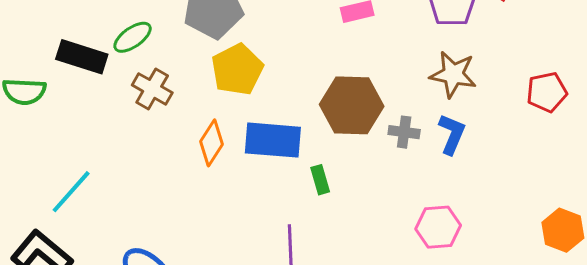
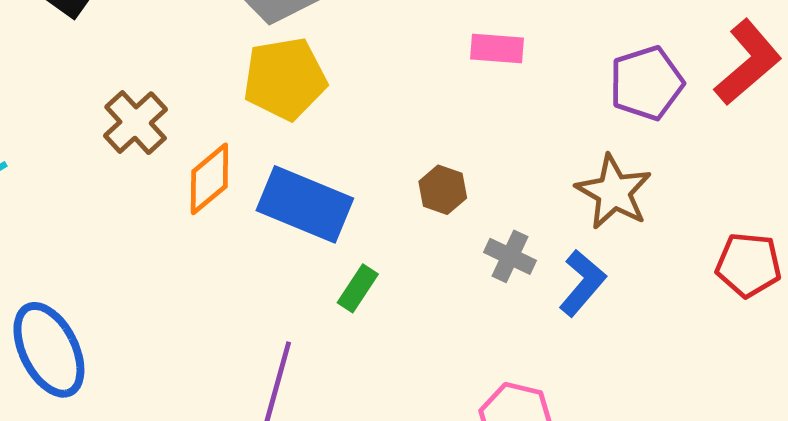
brown cross: (152, 89) -> (136, 123), moved
brown hexagon: (352, 105) -> (443, 190), size x0.5
green rectangle: (320, 180) -> (358, 288), turned 32

